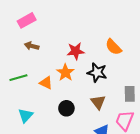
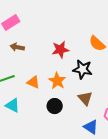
orange star: (65, 73) -> (57, 81), moved
cyan triangle: (26, 115) -> (13, 105), moved, turned -42

